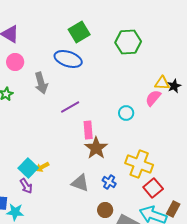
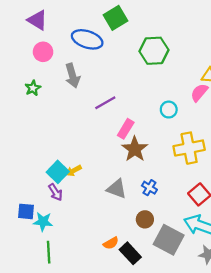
green hexagon: (128, 42) -> (154, 51), moved
blue ellipse: (68, 59) -> (87, 39), moved
pink rectangle: (88, 130) -> (126, 129), turned 36
yellow cross: (139, 164) -> (189, 148), moved, turned -32

